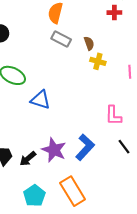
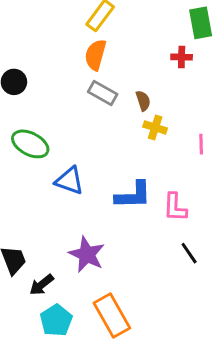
blue L-shape: (85, 147) -> (133, 195), moved, turned 44
black arrow: (28, 159) -> (42, 285), moved

